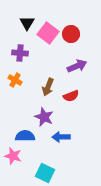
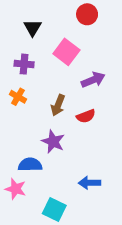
pink square: (48, 33) -> (66, 52), moved
red circle: (71, 34) -> (87, 14), moved
blue arrow: (61, 137) -> (89, 183), moved

